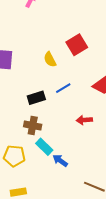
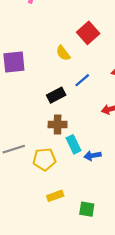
cyan rectangle: (44, 147) -> (74, 144), turned 30
blue arrow: (60, 161) -> (93, 156), turned -35

